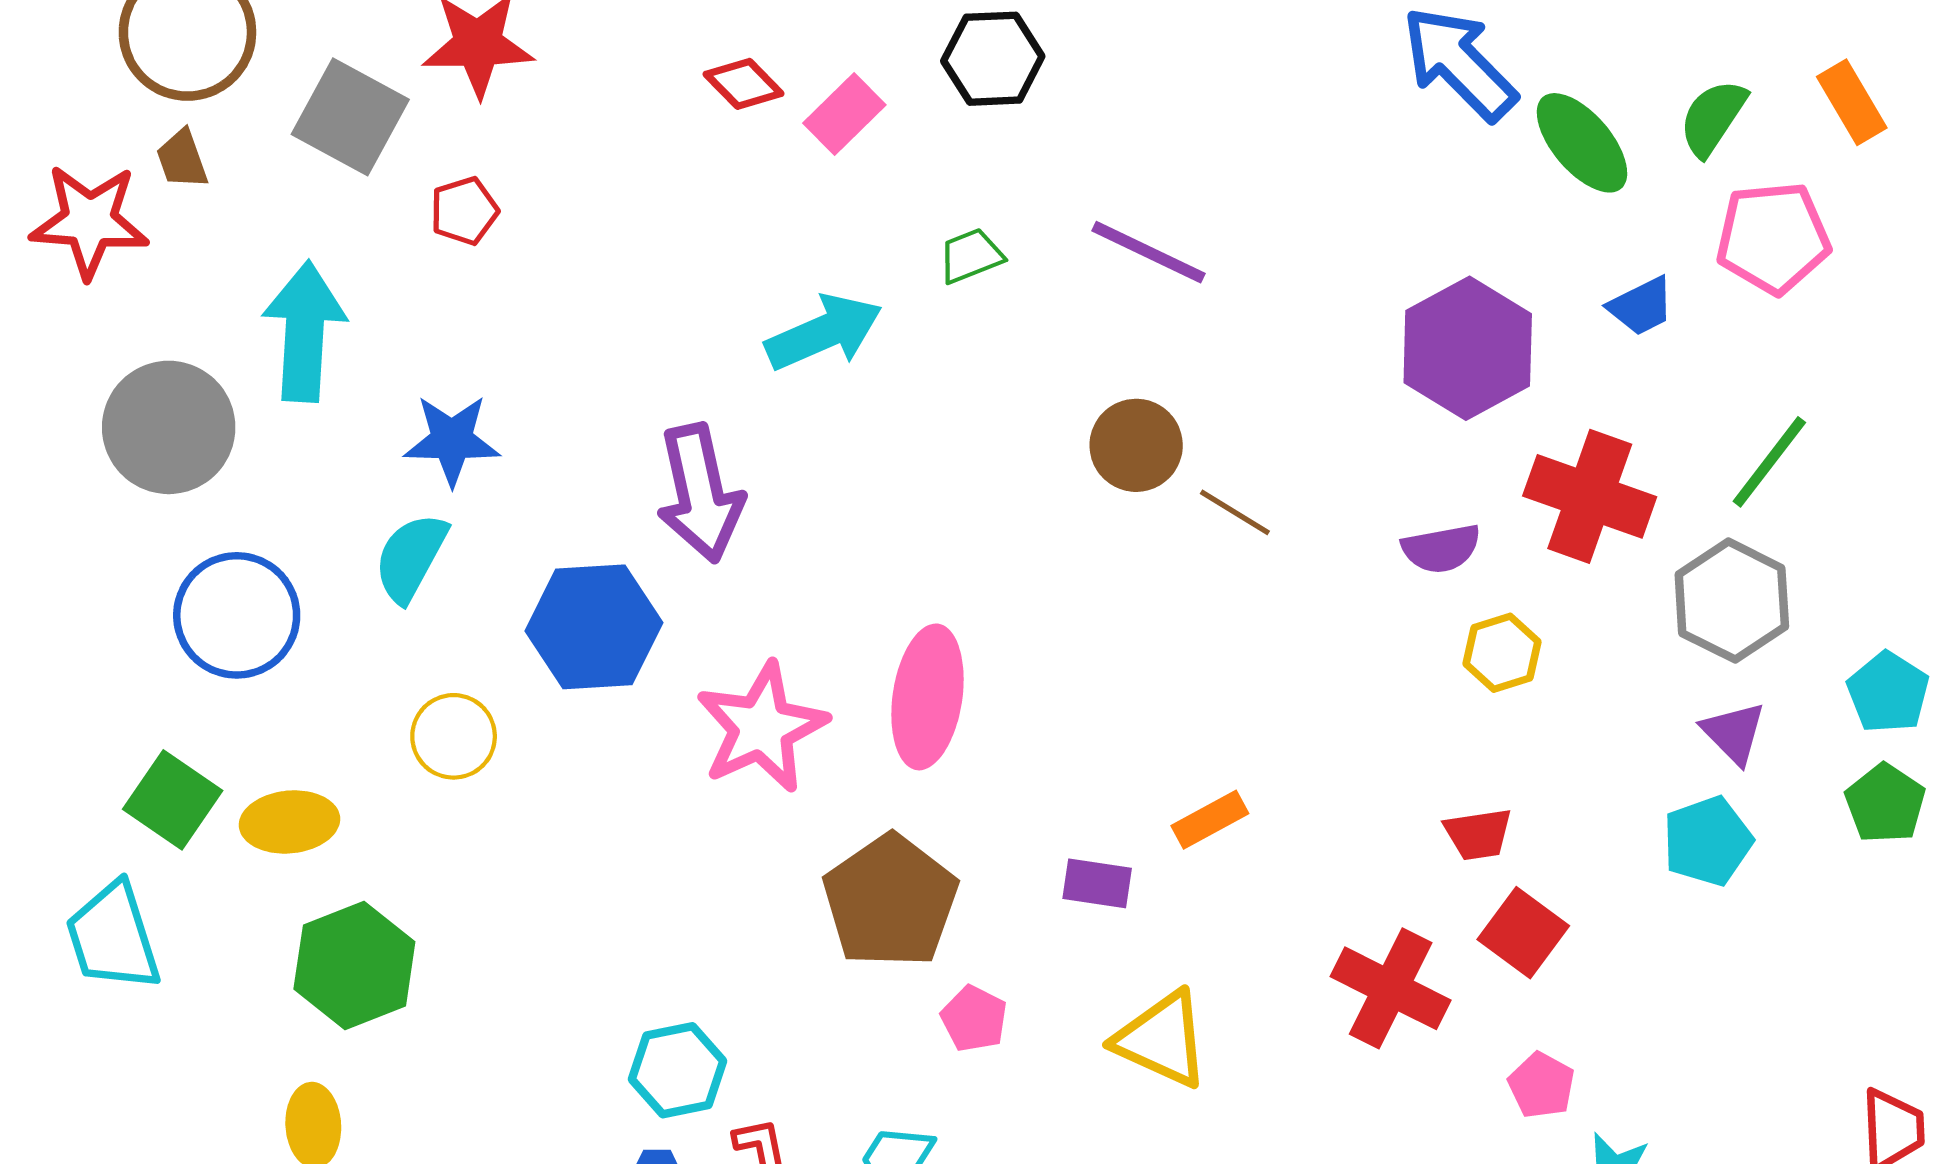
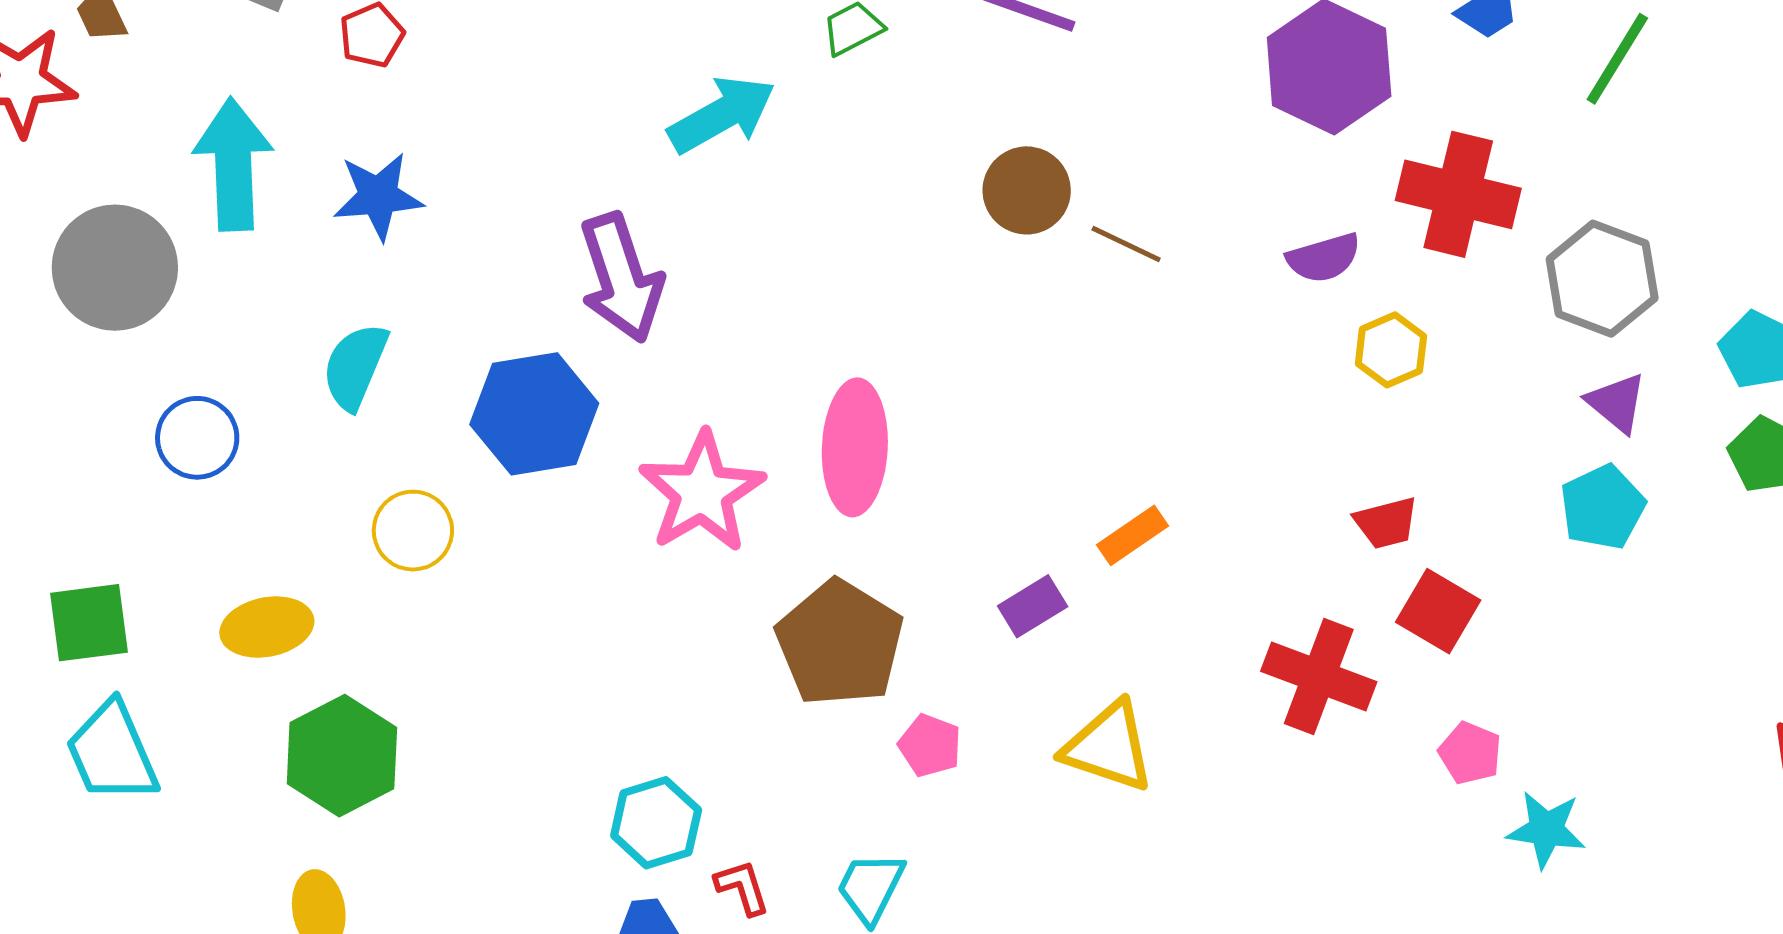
blue star: (452, 440) -> (378, 196), moved
green line: (1769, 462) -> (1617, 59), moved
blue circle: (237, 615) -> (197, 438), size x0.7
green square: (173, 800) -> (89, 623), moved, turned -36
purple rectangle: (1097, 883) -> (1033, 606), turned -34

